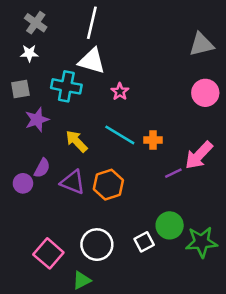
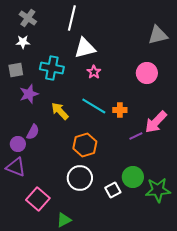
white triangle: (92, 61) -> (85, 48), moved, turned -30
pink circle: (205, 93) -> (147, 73), moved
purple triangle: (73, 182) -> (16, 167), moved
white circle: (97, 245) -> (80, 178), moved

